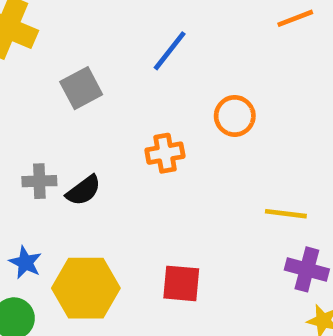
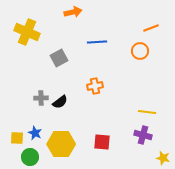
blue line: (170, 51) -> (97, 42), turned 48
orange circle: (235, 116) -> (140, 51), moved
purple cross: (307, 269) -> (143, 135), moved

